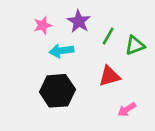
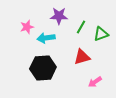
purple star: (79, 21) -> (59, 16), turned -30
pink star: (43, 25) -> (27, 27), moved

